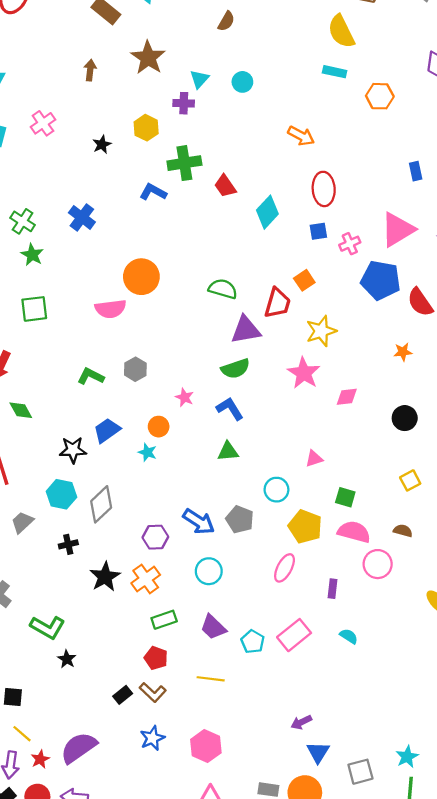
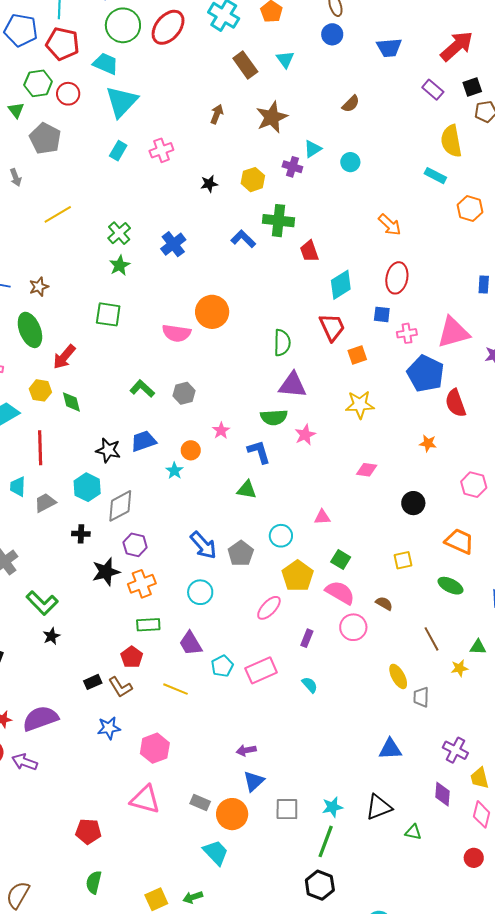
green semicircle: (223, 289) -> (282, 343), turned 60
red trapezoid: (277, 303) -> (332, 327), moved, turned -56
pink star: (304, 373) -> (305, 435), moved, size x0.7
purple hexagon: (155, 537) -> (135, 545), moved

